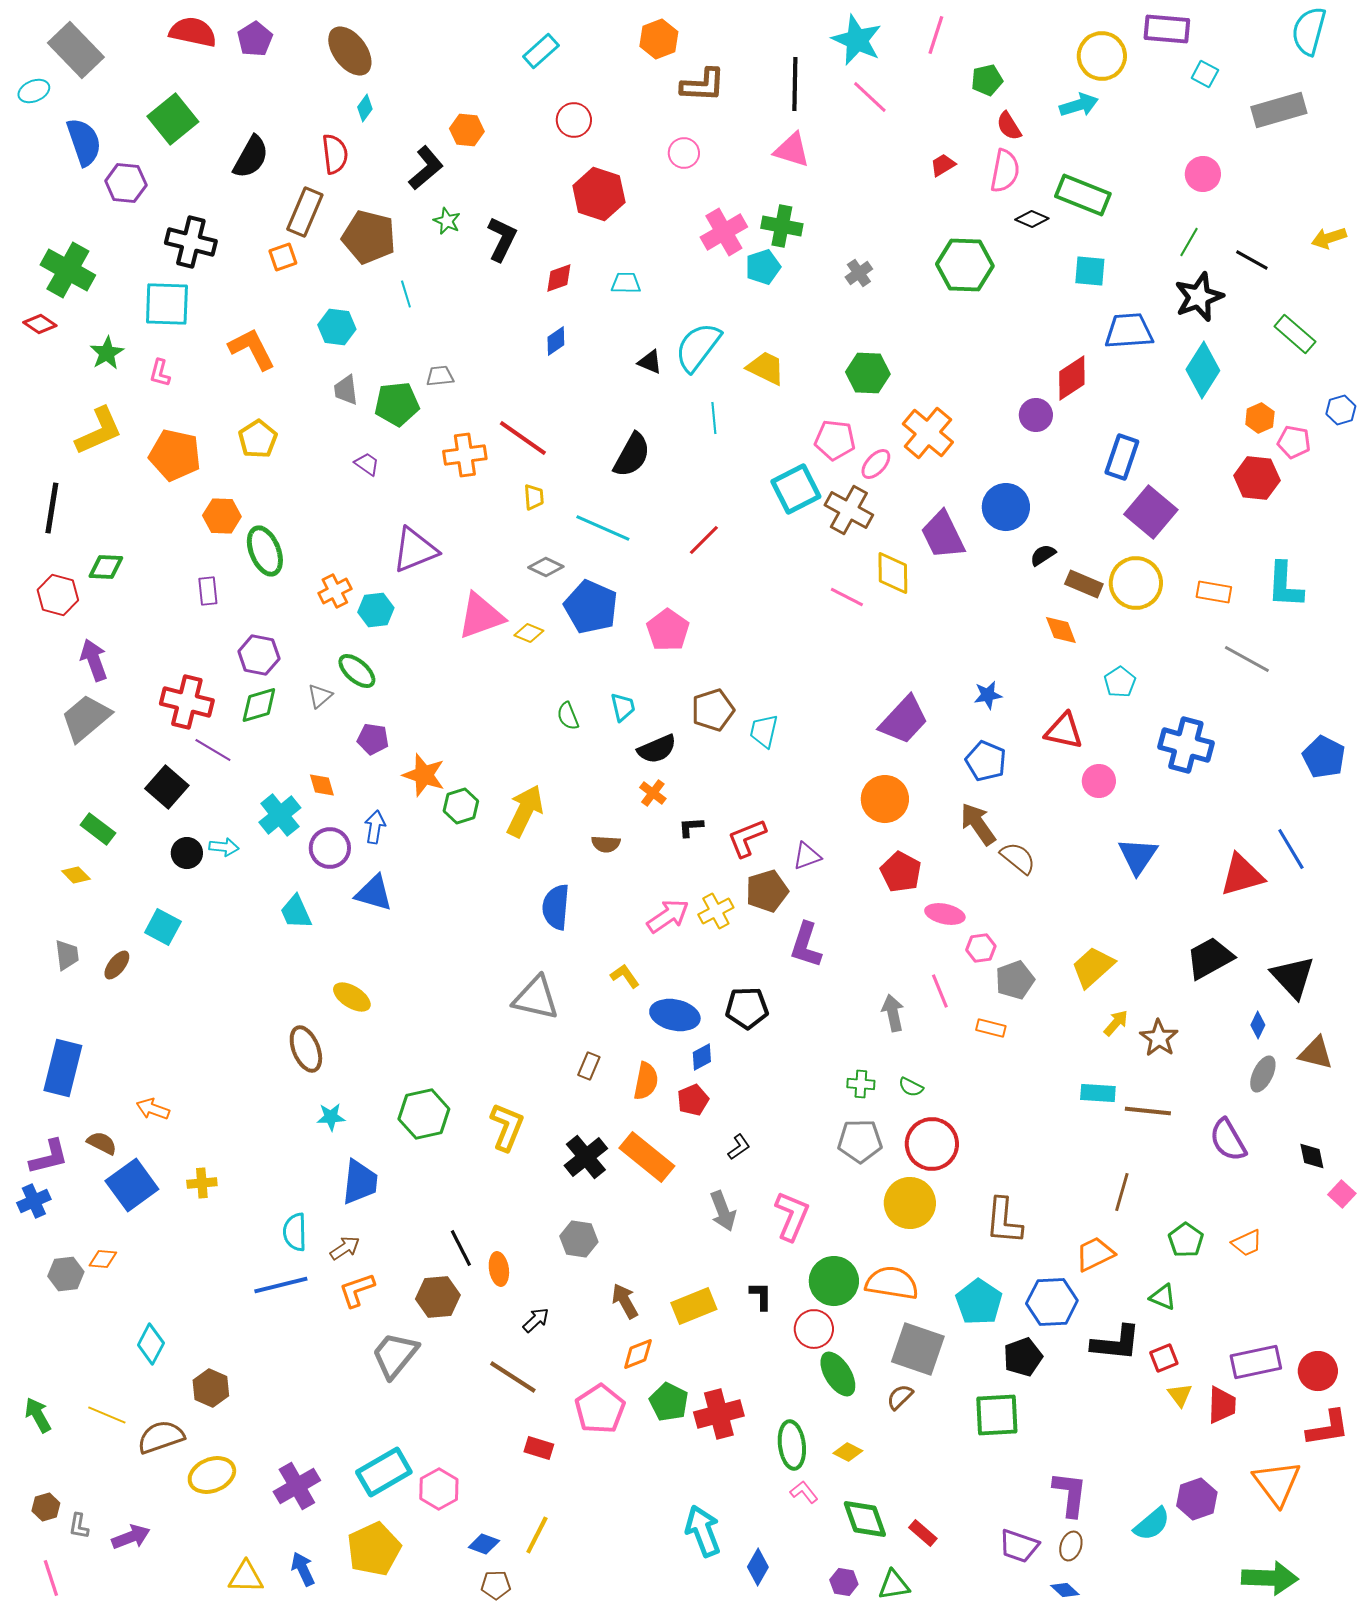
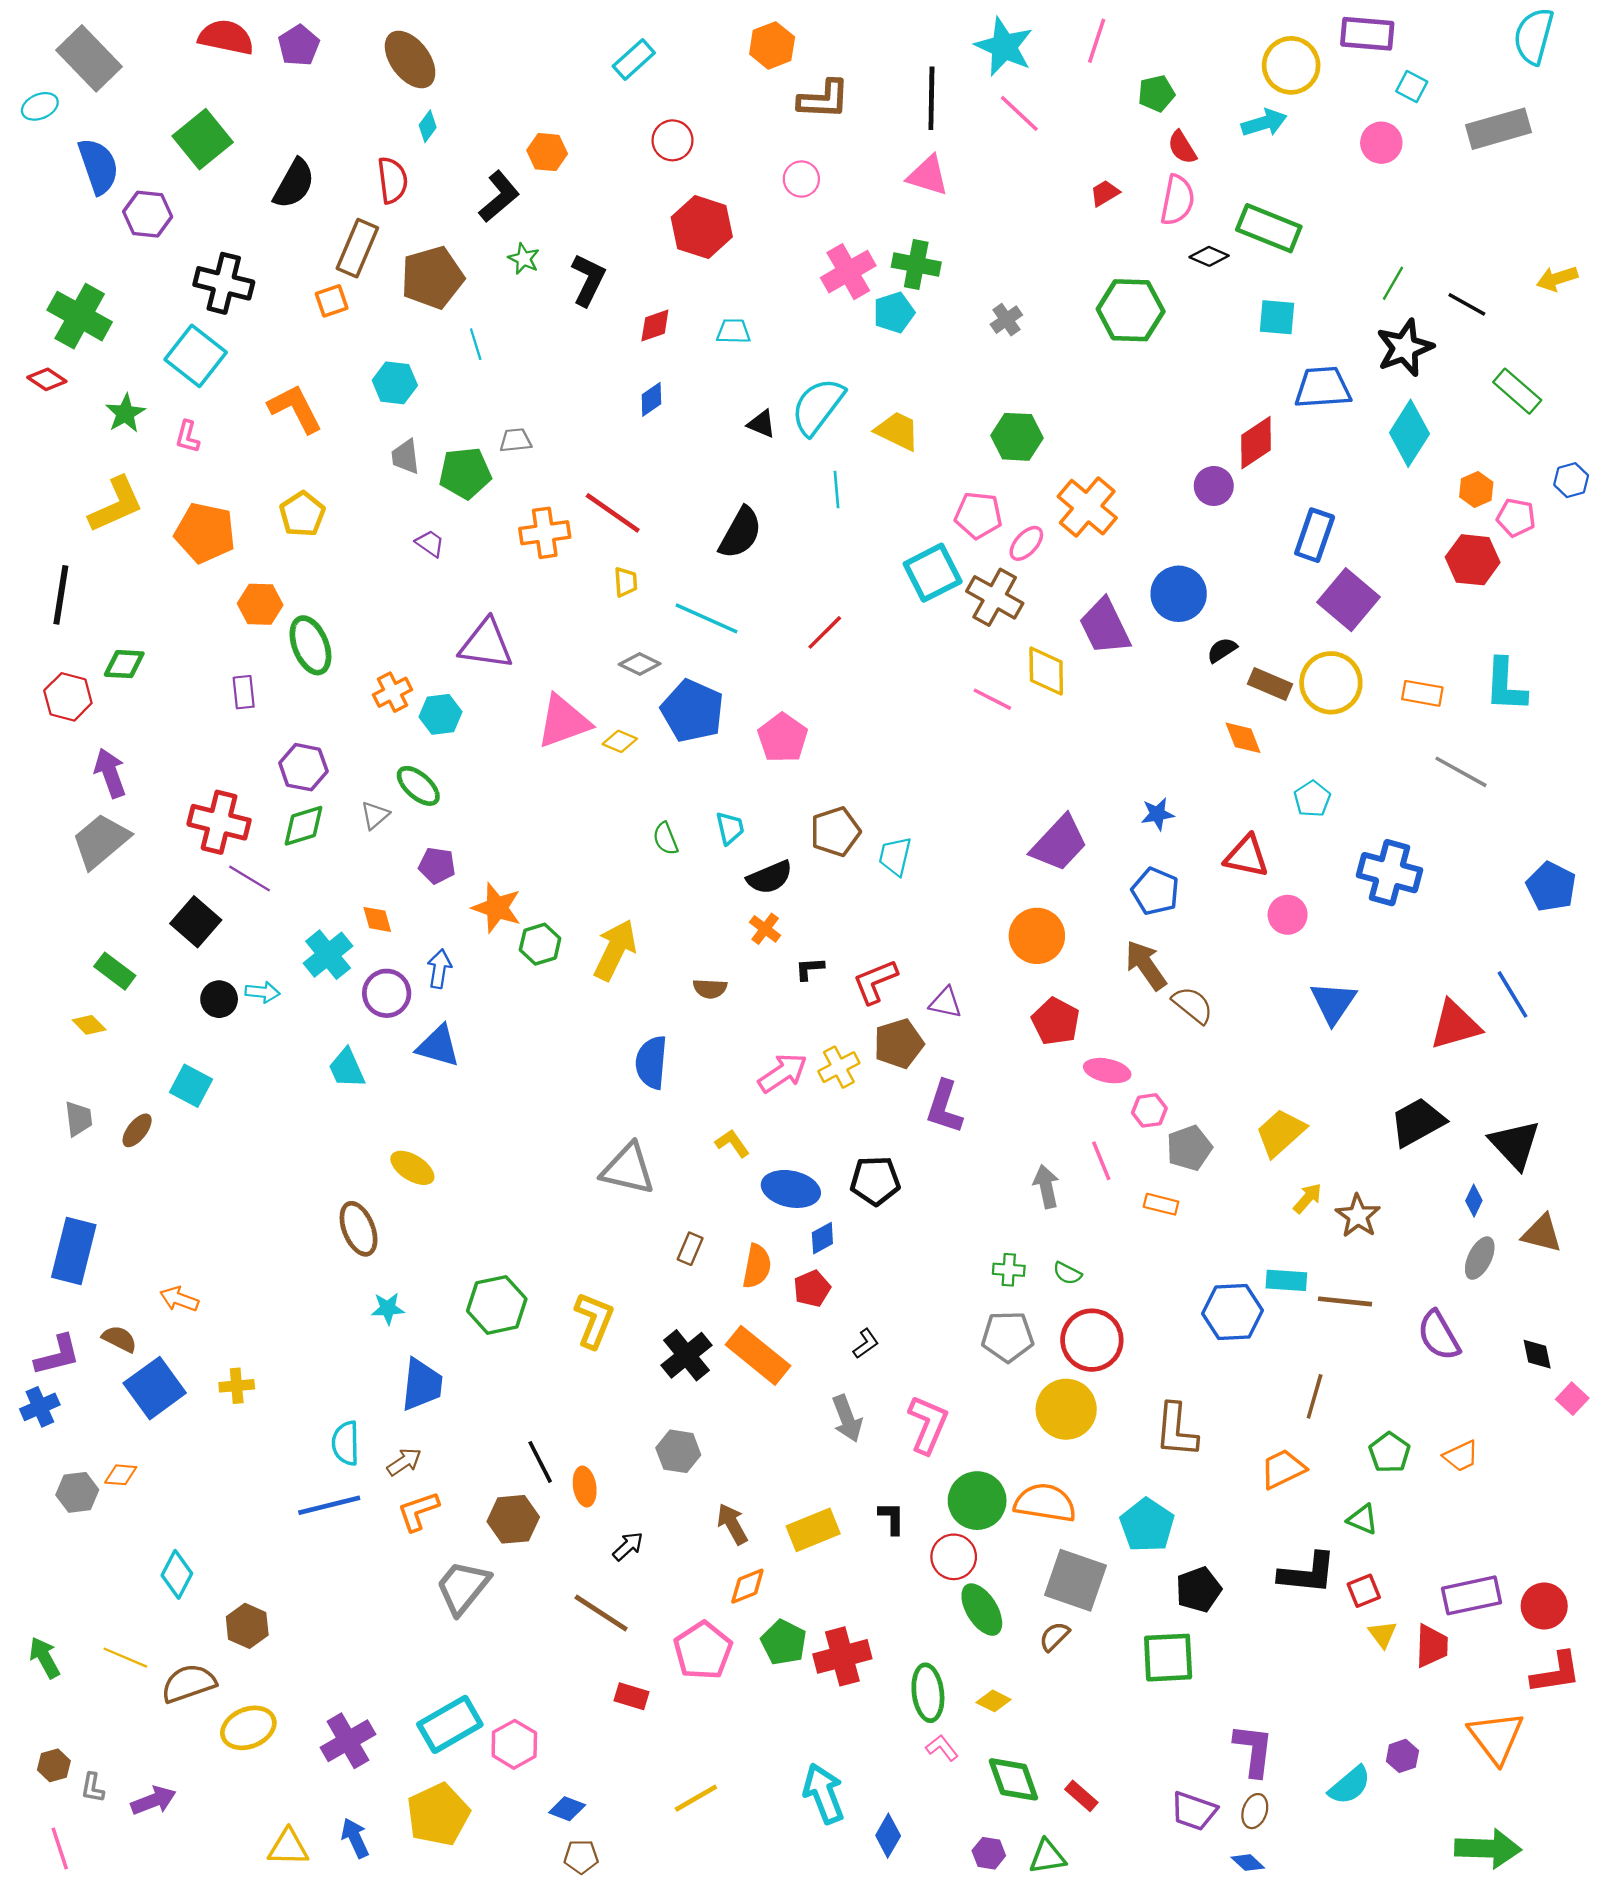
pink circle: (1203, 174) -> (1381, 143), moved
brown pentagon: (369, 237) -> (432, 277), turned -30
cyan square: (167, 304) -> (196, 356), turned 36
purple triangle: (415, 550) -> (486, 644), turned 30
purple triangle: (807, 856) -> (945, 1003), turned 32
blue hexagon: (1052, 1302) -> (1233, 1312), moved
purple hexagon: (1197, 1499) -> (1402, 1756), size x0.7
yellow line: (537, 1535) -> (696, 1798), moved, turned 33

